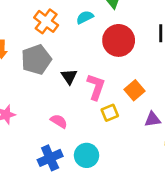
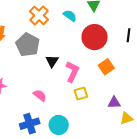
cyan semicircle: (85, 17) -> (70, 16), turned 56
gray pentagon: (36, 60) -> (28, 45), turned -30
orange square: (134, 90) -> (106, 67), moved

